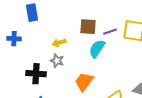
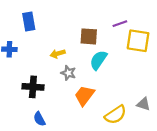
purple line: (110, 32) -> (120, 24), moved
gray star: (57, 61) -> (68, 73), moved

